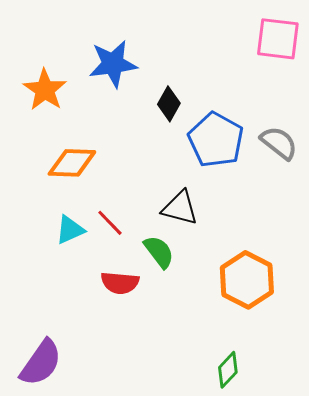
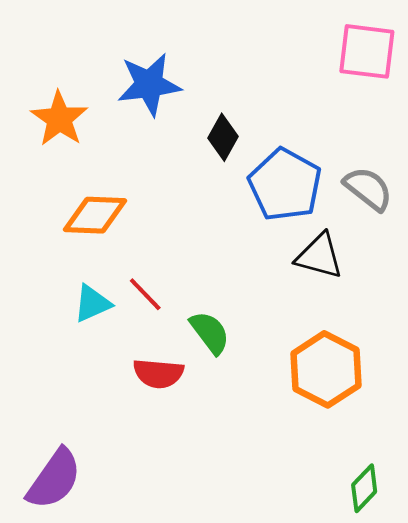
black triangle: (180, 208) -> (319, 256), moved
green diamond: (228, 370) -> (364, 488), moved

